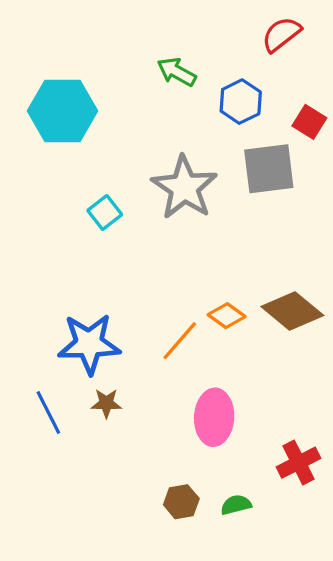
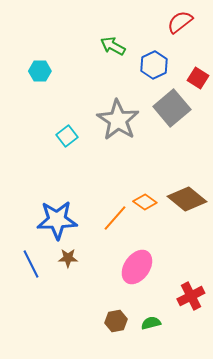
cyan hexagon: (63, 111) -> (40, 71), size x0.5
gray square: (269, 169) -> (172, 108), turned -33
pink ellipse: (214, 417) -> (137, 267), turned 32

